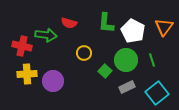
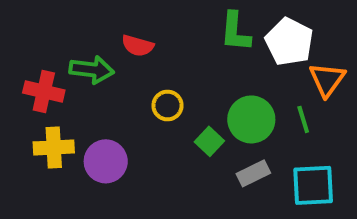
green L-shape: (106, 23) -> (235, 32), moved
orange triangle: (164, 27) -> (327, 80), moved
white pentagon: (133, 31) -> (289, 42), moved
cyan square: (157, 93) -> (313, 185), turned 35

